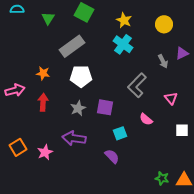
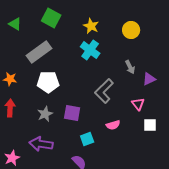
green triangle: (48, 18) -> (15, 24), turned -32
purple triangle: (182, 53) -> (149, 79), moved
pink semicircle: (146, 119) -> (113, 125), turned -56
white square: (182, 130) -> (150, 125), moved

